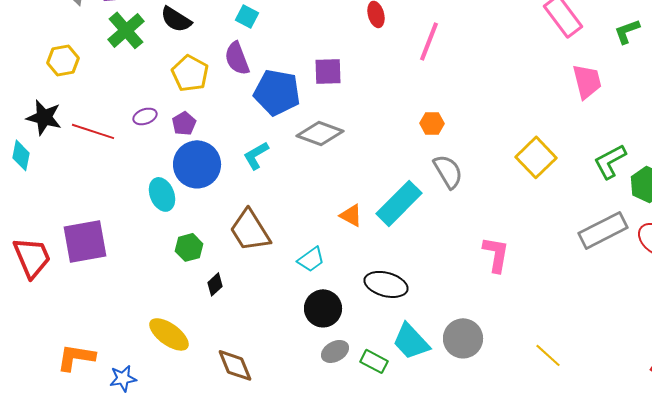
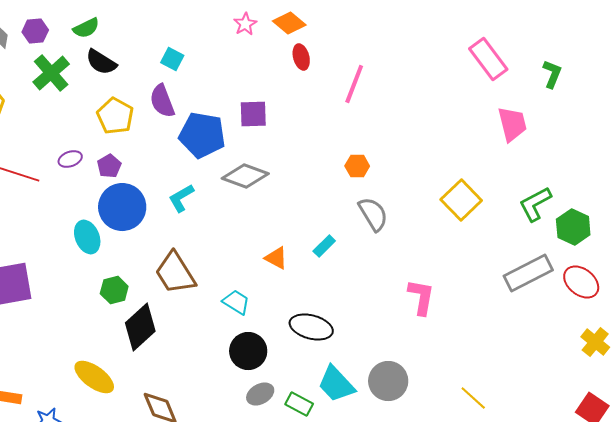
green L-shape: (627, 31) -> (552, 74), turned 132
cyan rectangle: (399, 203) -> (324, 246), size x0.5
cyan trapezoid: (311, 259) -> (236, 302), turned -112
black diamond: (215, 284) -> (140, 327), size x2.0

